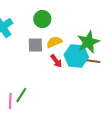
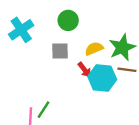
yellow semicircle: (54, 42) -> (94, 49), moved
cyan hexagon: (76, 56) -> (102, 78), moved

